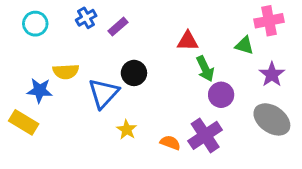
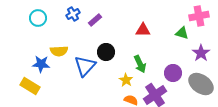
green arrow: (205, 69) -> (140, 64), moved
purple circle: (221, 95) -> (173, 73), moved
yellow star: (127, 130) -> (126, 80), moved

